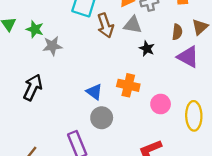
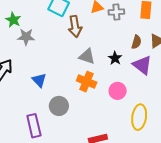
gray triangle: (133, 25) -> (87, 56), moved
black star: (147, 49) -> (115, 58), moved
blue triangle: (94, 92) -> (39, 80), moved
pink circle: (161, 104) -> (118, 91), moved

